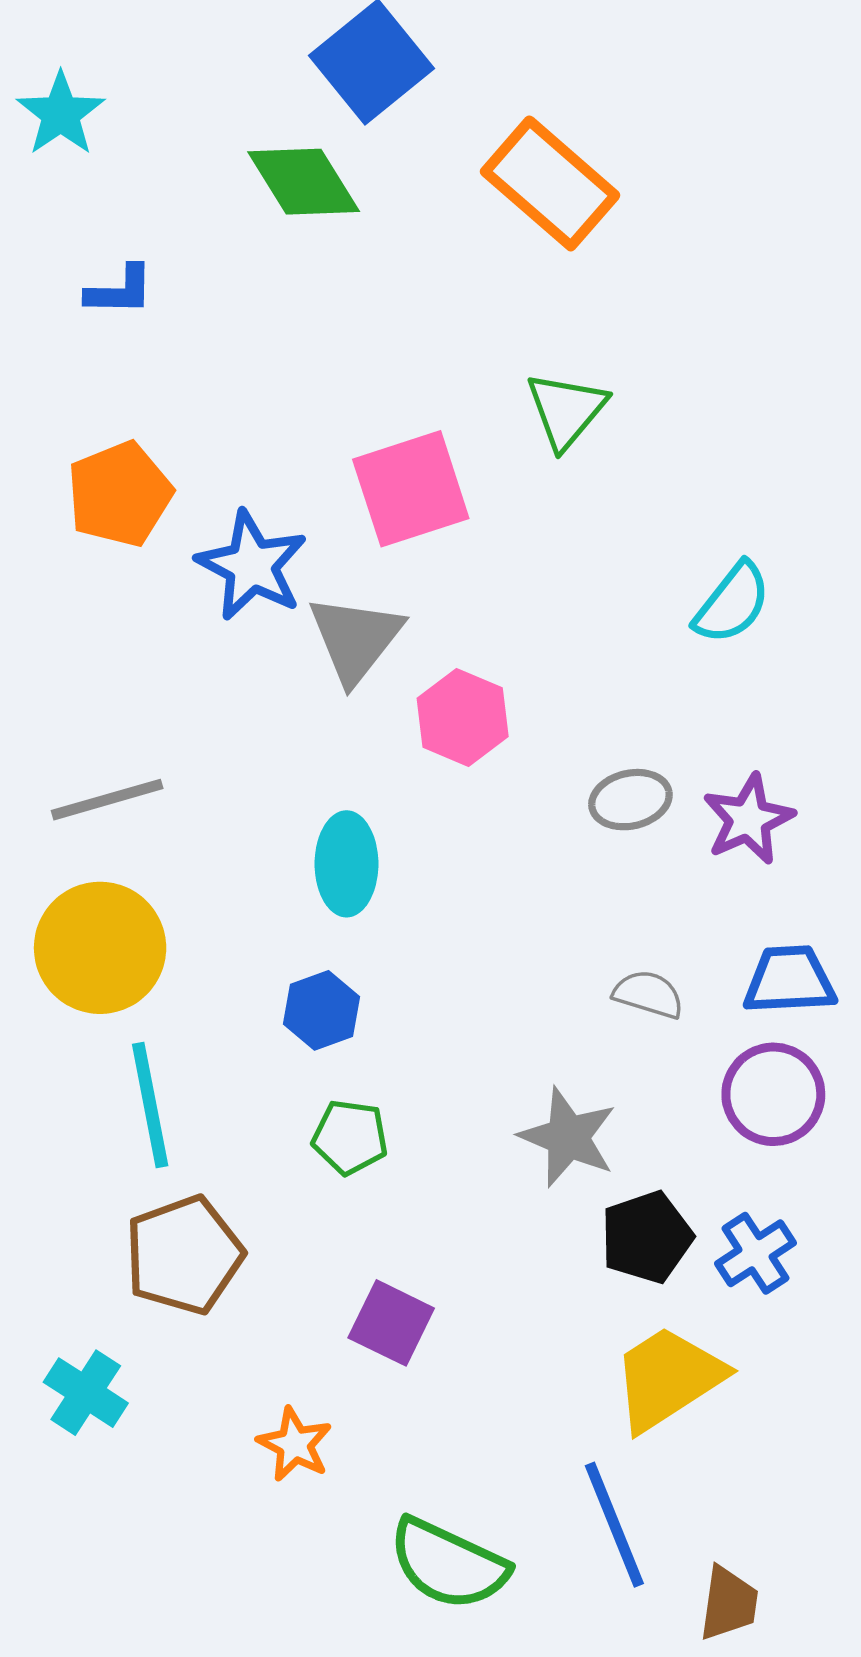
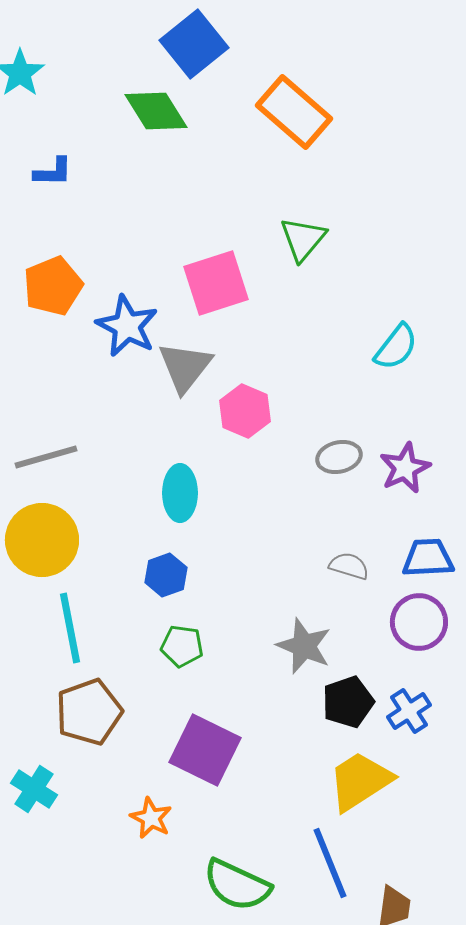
purple square: (391, 1323) -> (205, 750), size x1.5

